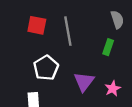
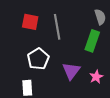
green rectangle: (108, 47) -> (92, 41), size x1.5

